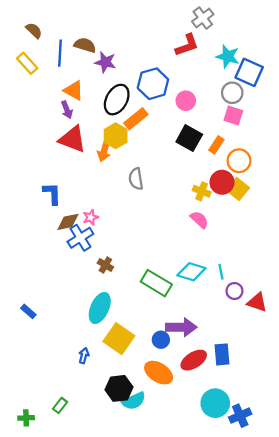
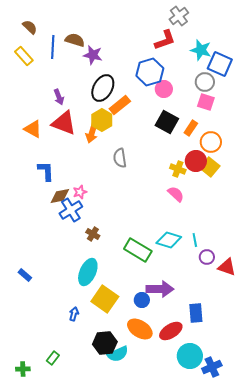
blue hexagon: (153, 84) -> (150, 72), moved
orange triangle: (74, 90) -> (33, 129), moved
red ellipse: (194, 360) -> (171, 331), moved

